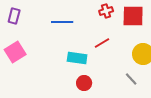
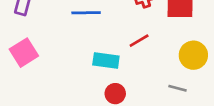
gray line: (131, 79) -> (177, 88), turned -32

